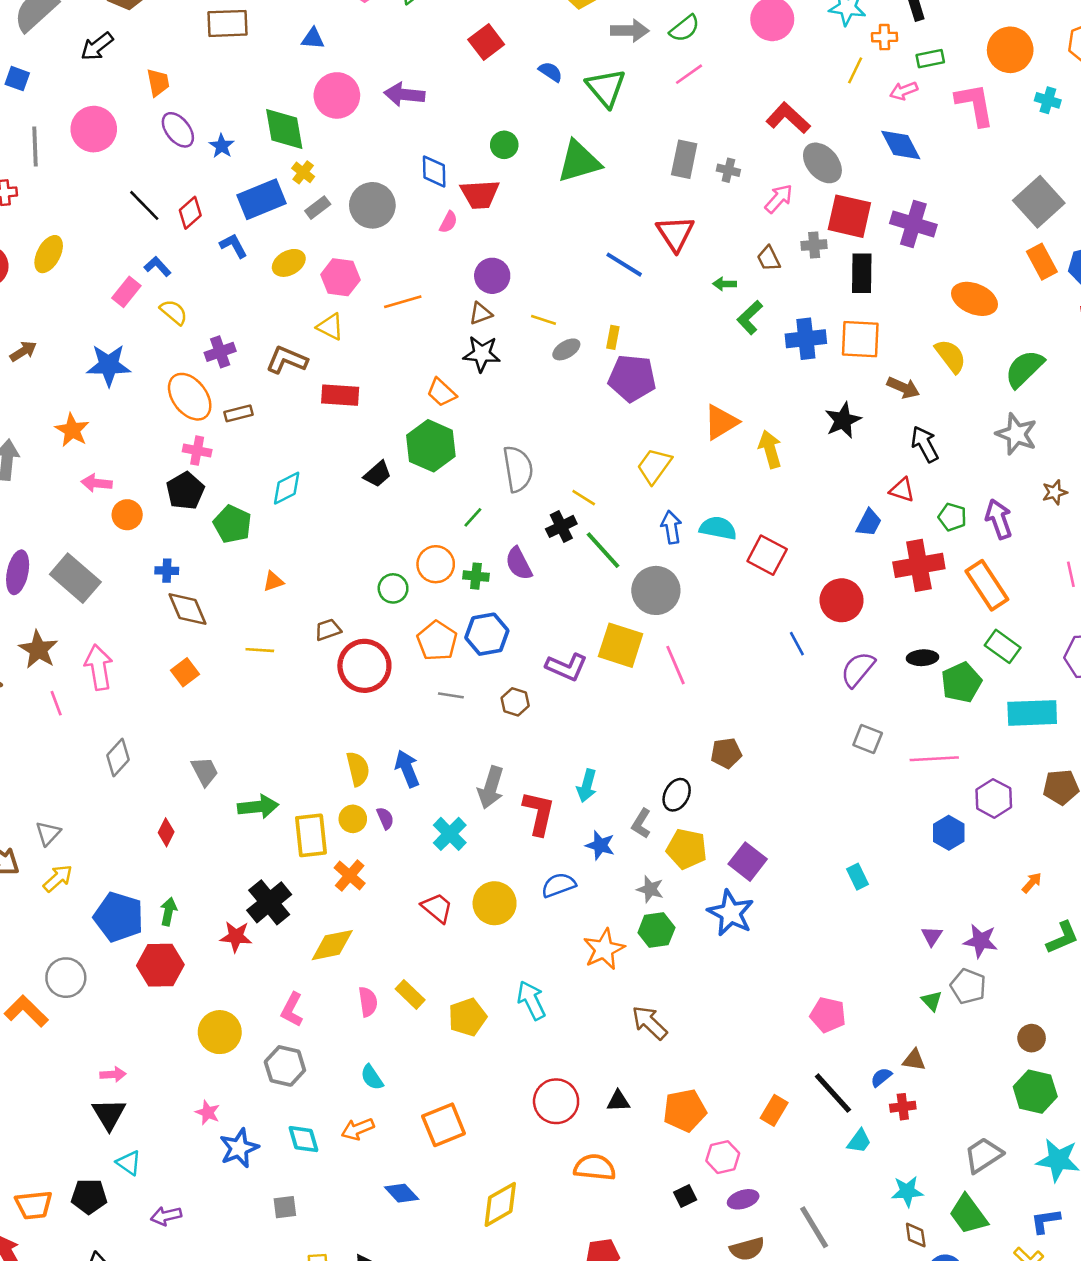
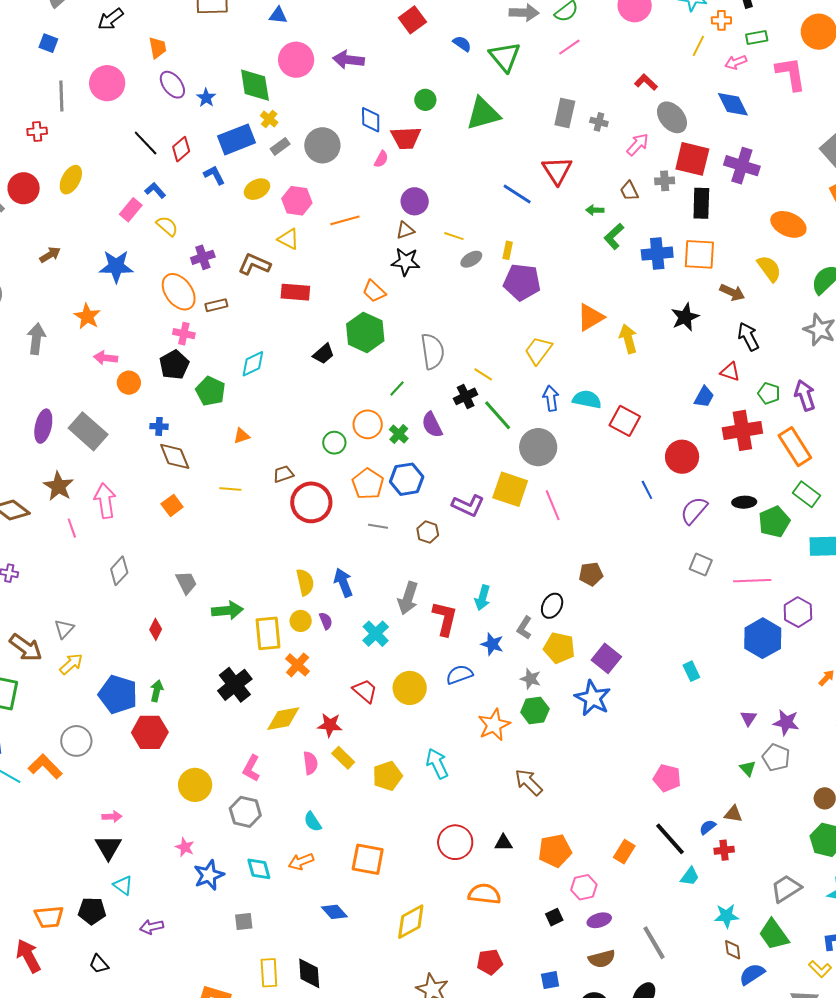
red L-shape: (788, 118) -> (646, 82), size x0.7
green cross: (476, 576) -> (399, 434), turned 36
blue hexagon: (949, 833) -> (763, 638), size x1.5
red star: (236, 937) -> (330, 725), moved
orange square: (444, 1125) -> (368, 859), turned 32

